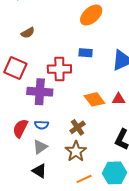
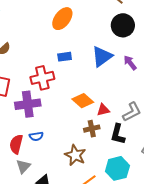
red triangle: (119, 99) -> (103, 110), moved
brown cross: (78, 127) -> (92, 129), moved, turned 35
gray triangle: (40, 147) -> (23, 166), moved

